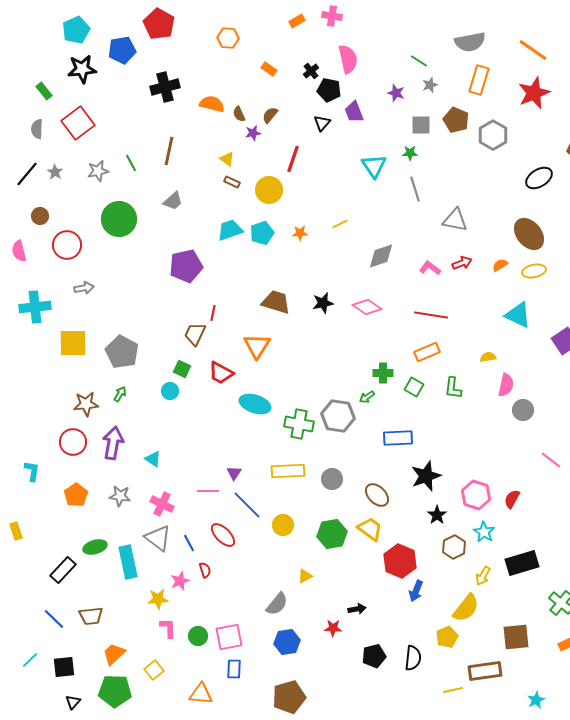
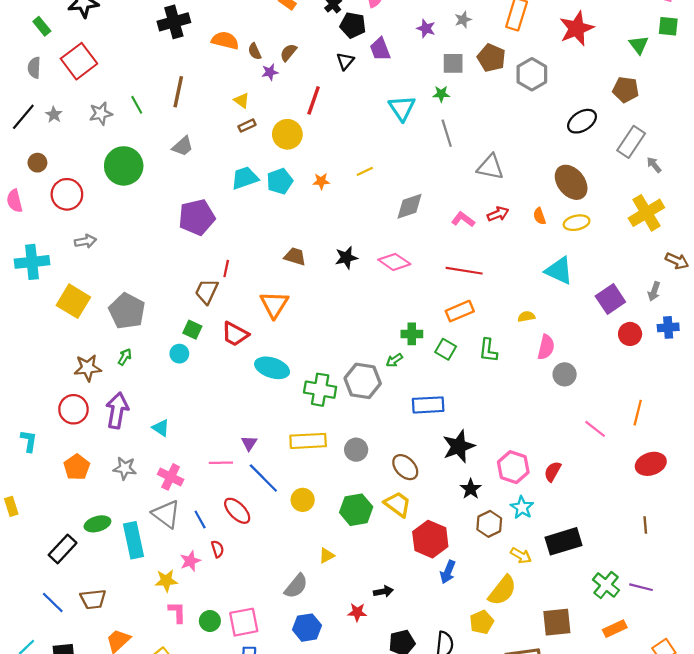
brown rectangle: (232, 182) -> (247, 126), turned -49
orange semicircle: (500, 265) -> (539, 216), turned -77
brown trapezoid: (276, 302) -> (295, 257), size x0.7
yellow square: (73, 343) -> (73, 301), turned 32
yellow arrow: (483, 576) -> (521, 556), turned -90

